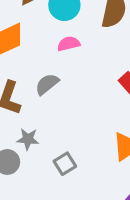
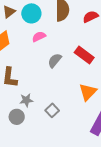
gray semicircle: (47, 84) -> (55, 60), moved

